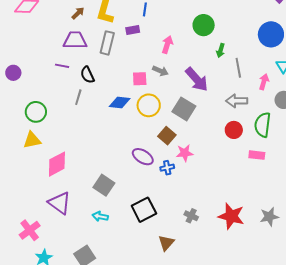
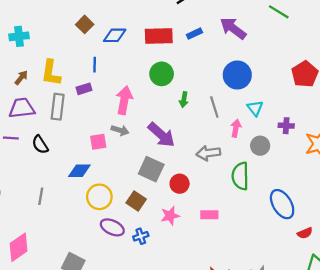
pink arrow: (167, 45) -> (124, 100), size x1.4
gray line: (238, 68) -> (214, 107), moved
gray line: (78, 97) -> (41, 196), moved
yellow circle: (149, 105) -> (99, 197), moved
red circle: (234, 130) -> (180, 184), moved
pink star: (185, 153) -> (170, 216), moved
pink rectangle: (257, 155) -> (209, 215), moved

